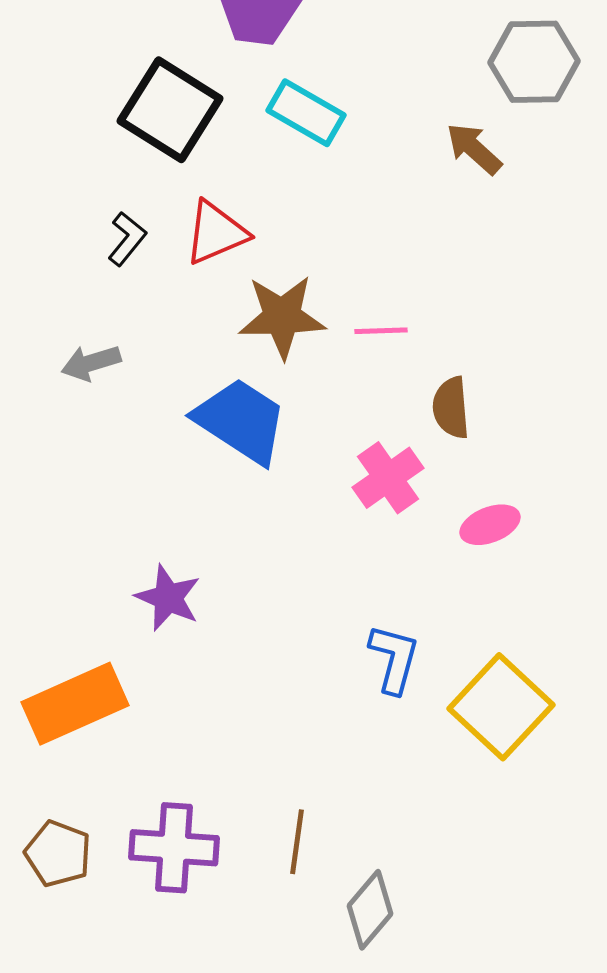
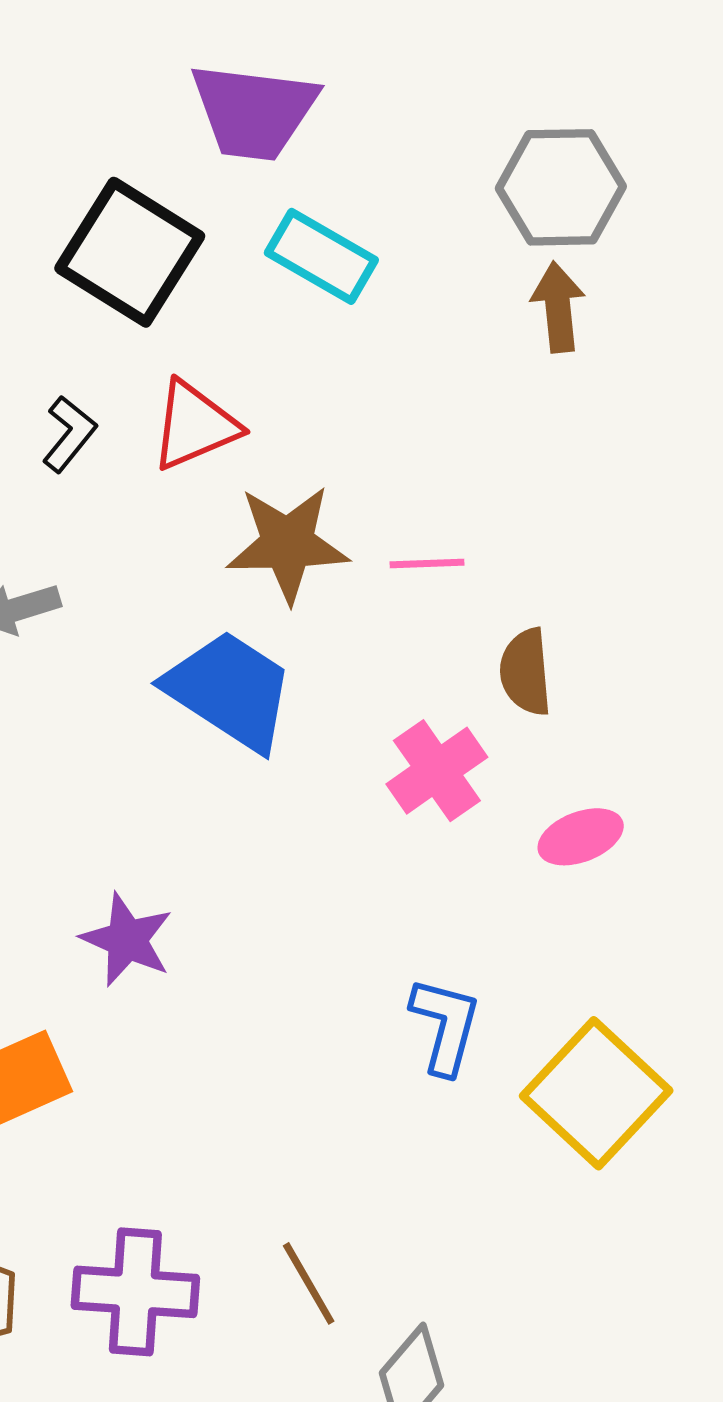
gray hexagon: (534, 62) -> (561, 187), moved
brown arrow: (474, 149) -> (558, 307), turned 42
brown line: (297, 842) -> (309, 1283), turned -38

